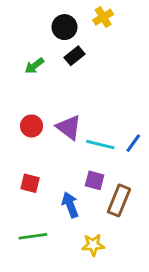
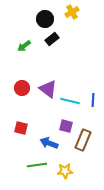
blue line: (133, 143) -> (93, 100), turned -32
blue arrow: (70, 205) -> (49, 143), turned -48
green line: (33, 236) -> (37, 165), moved

